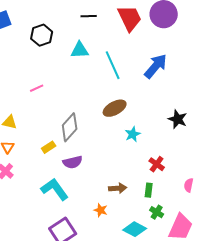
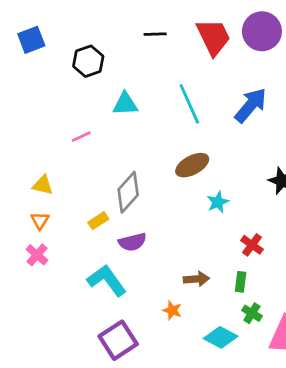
cyan triangle: (80, 50) -> (125, 104), moved

